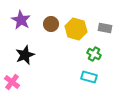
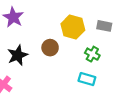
brown circle: (51, 24) -> (50, 48), moved

